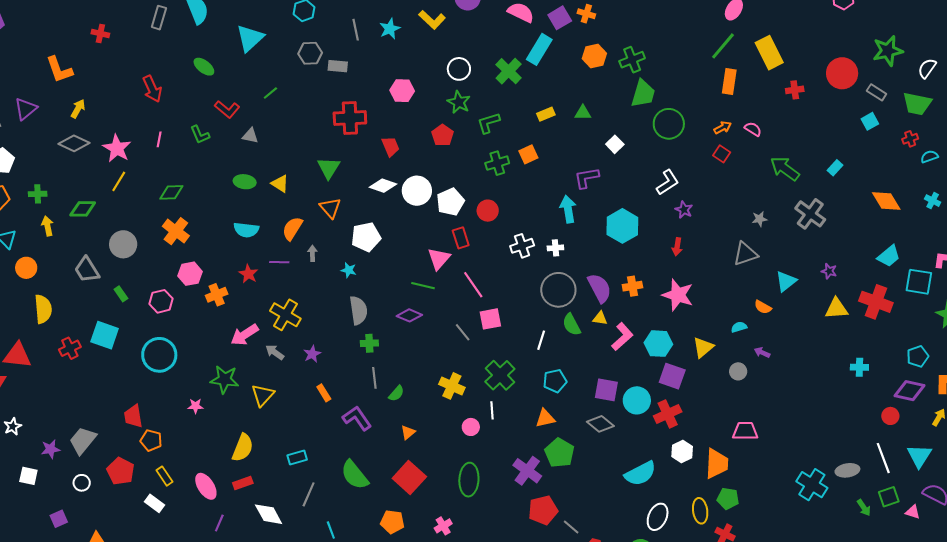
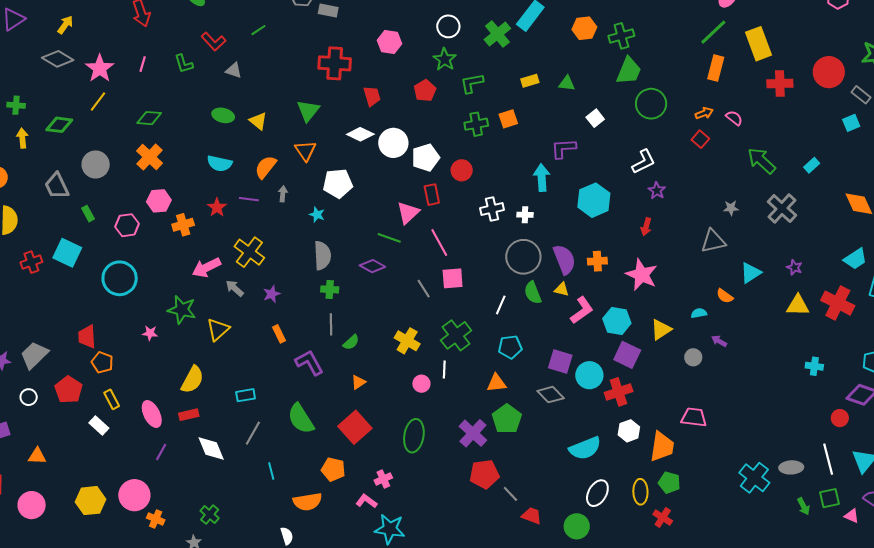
red cross: (795, 90) -> (780, 84), size x1.4

